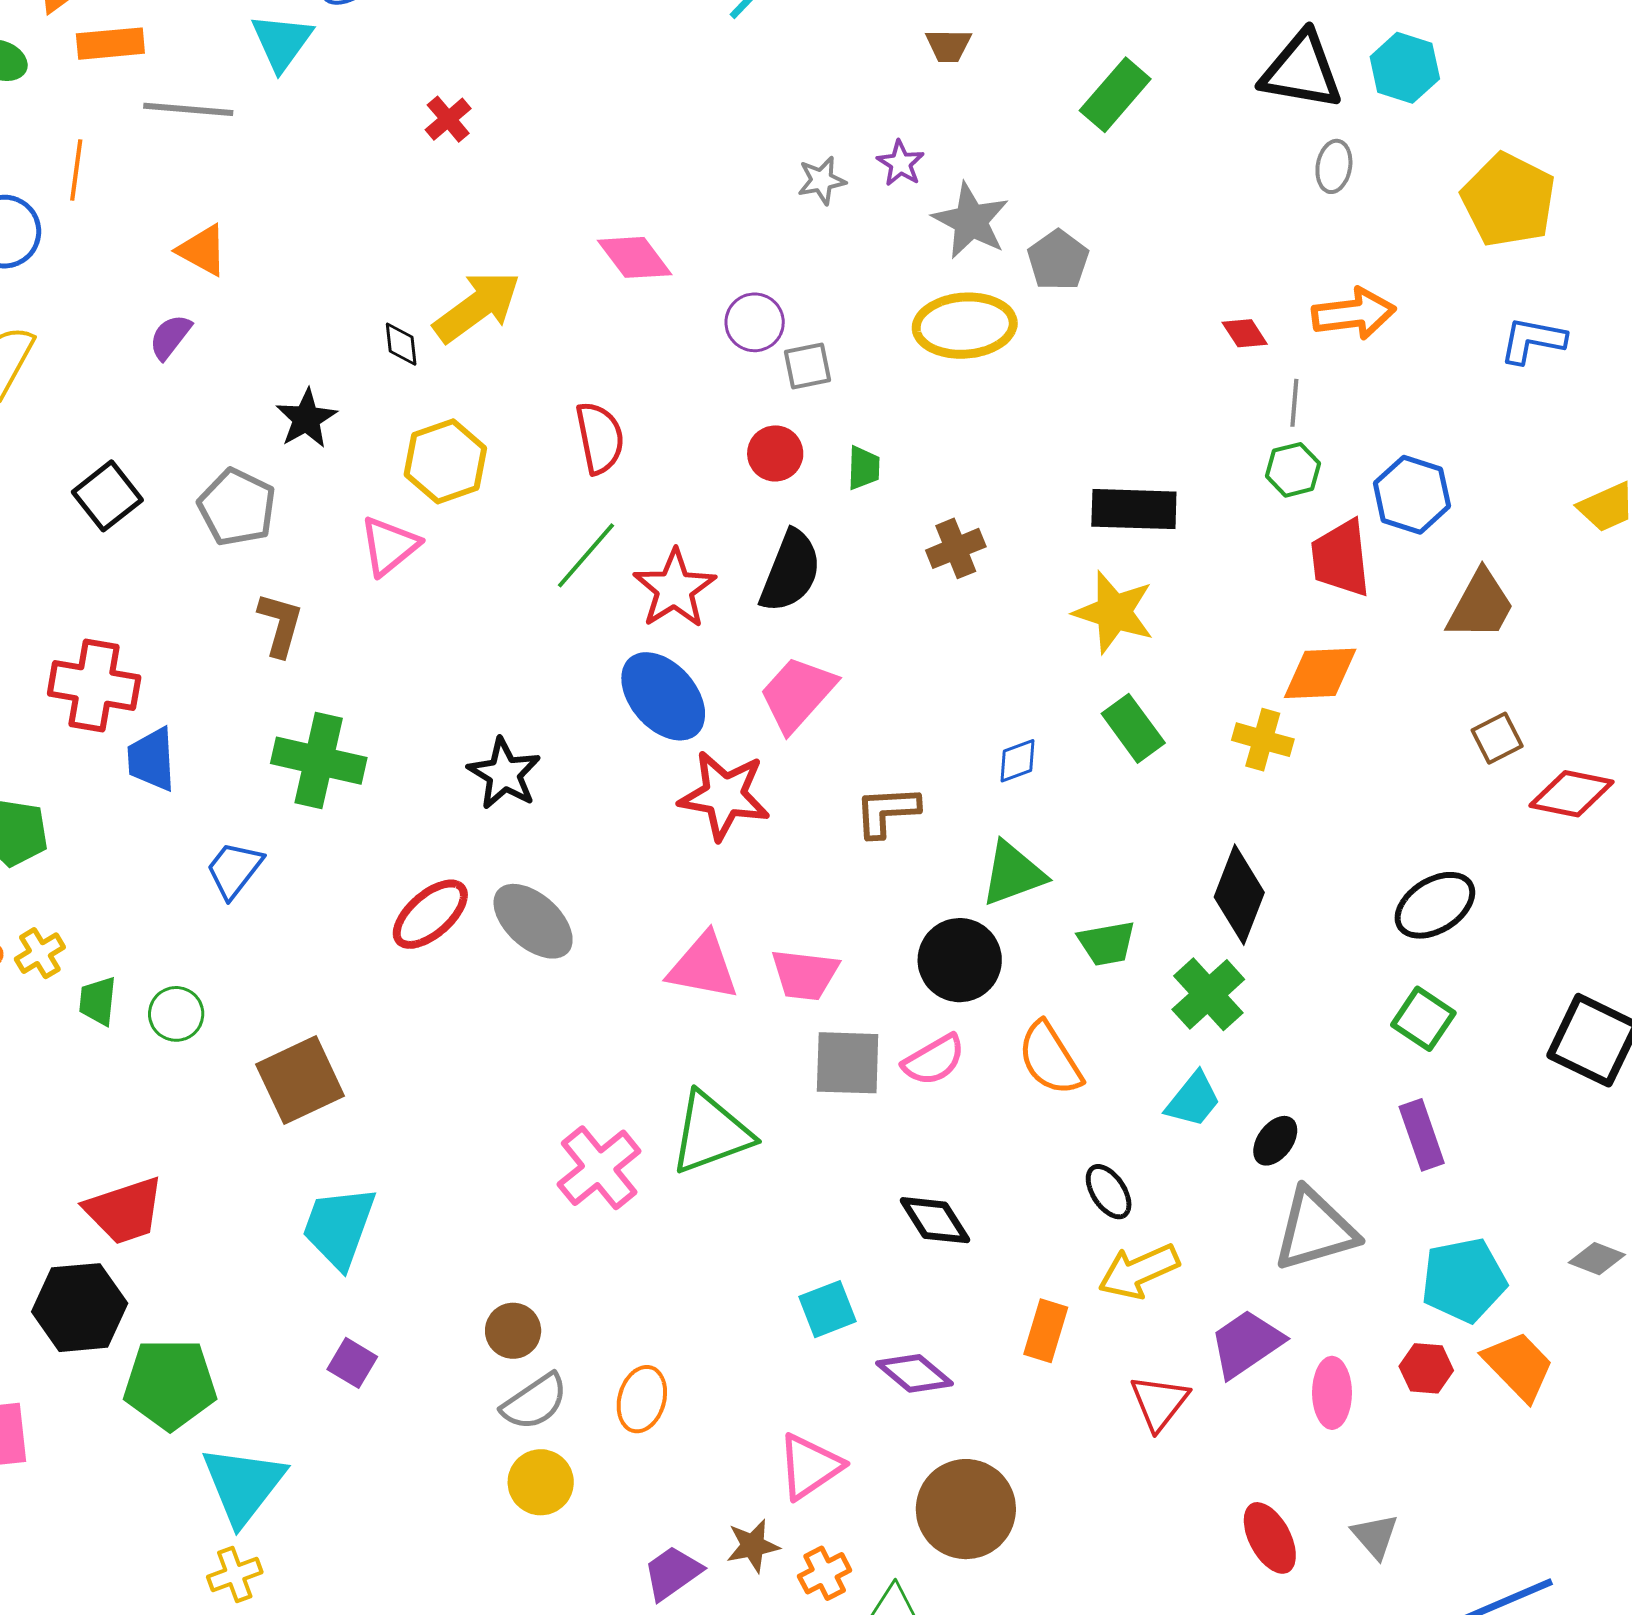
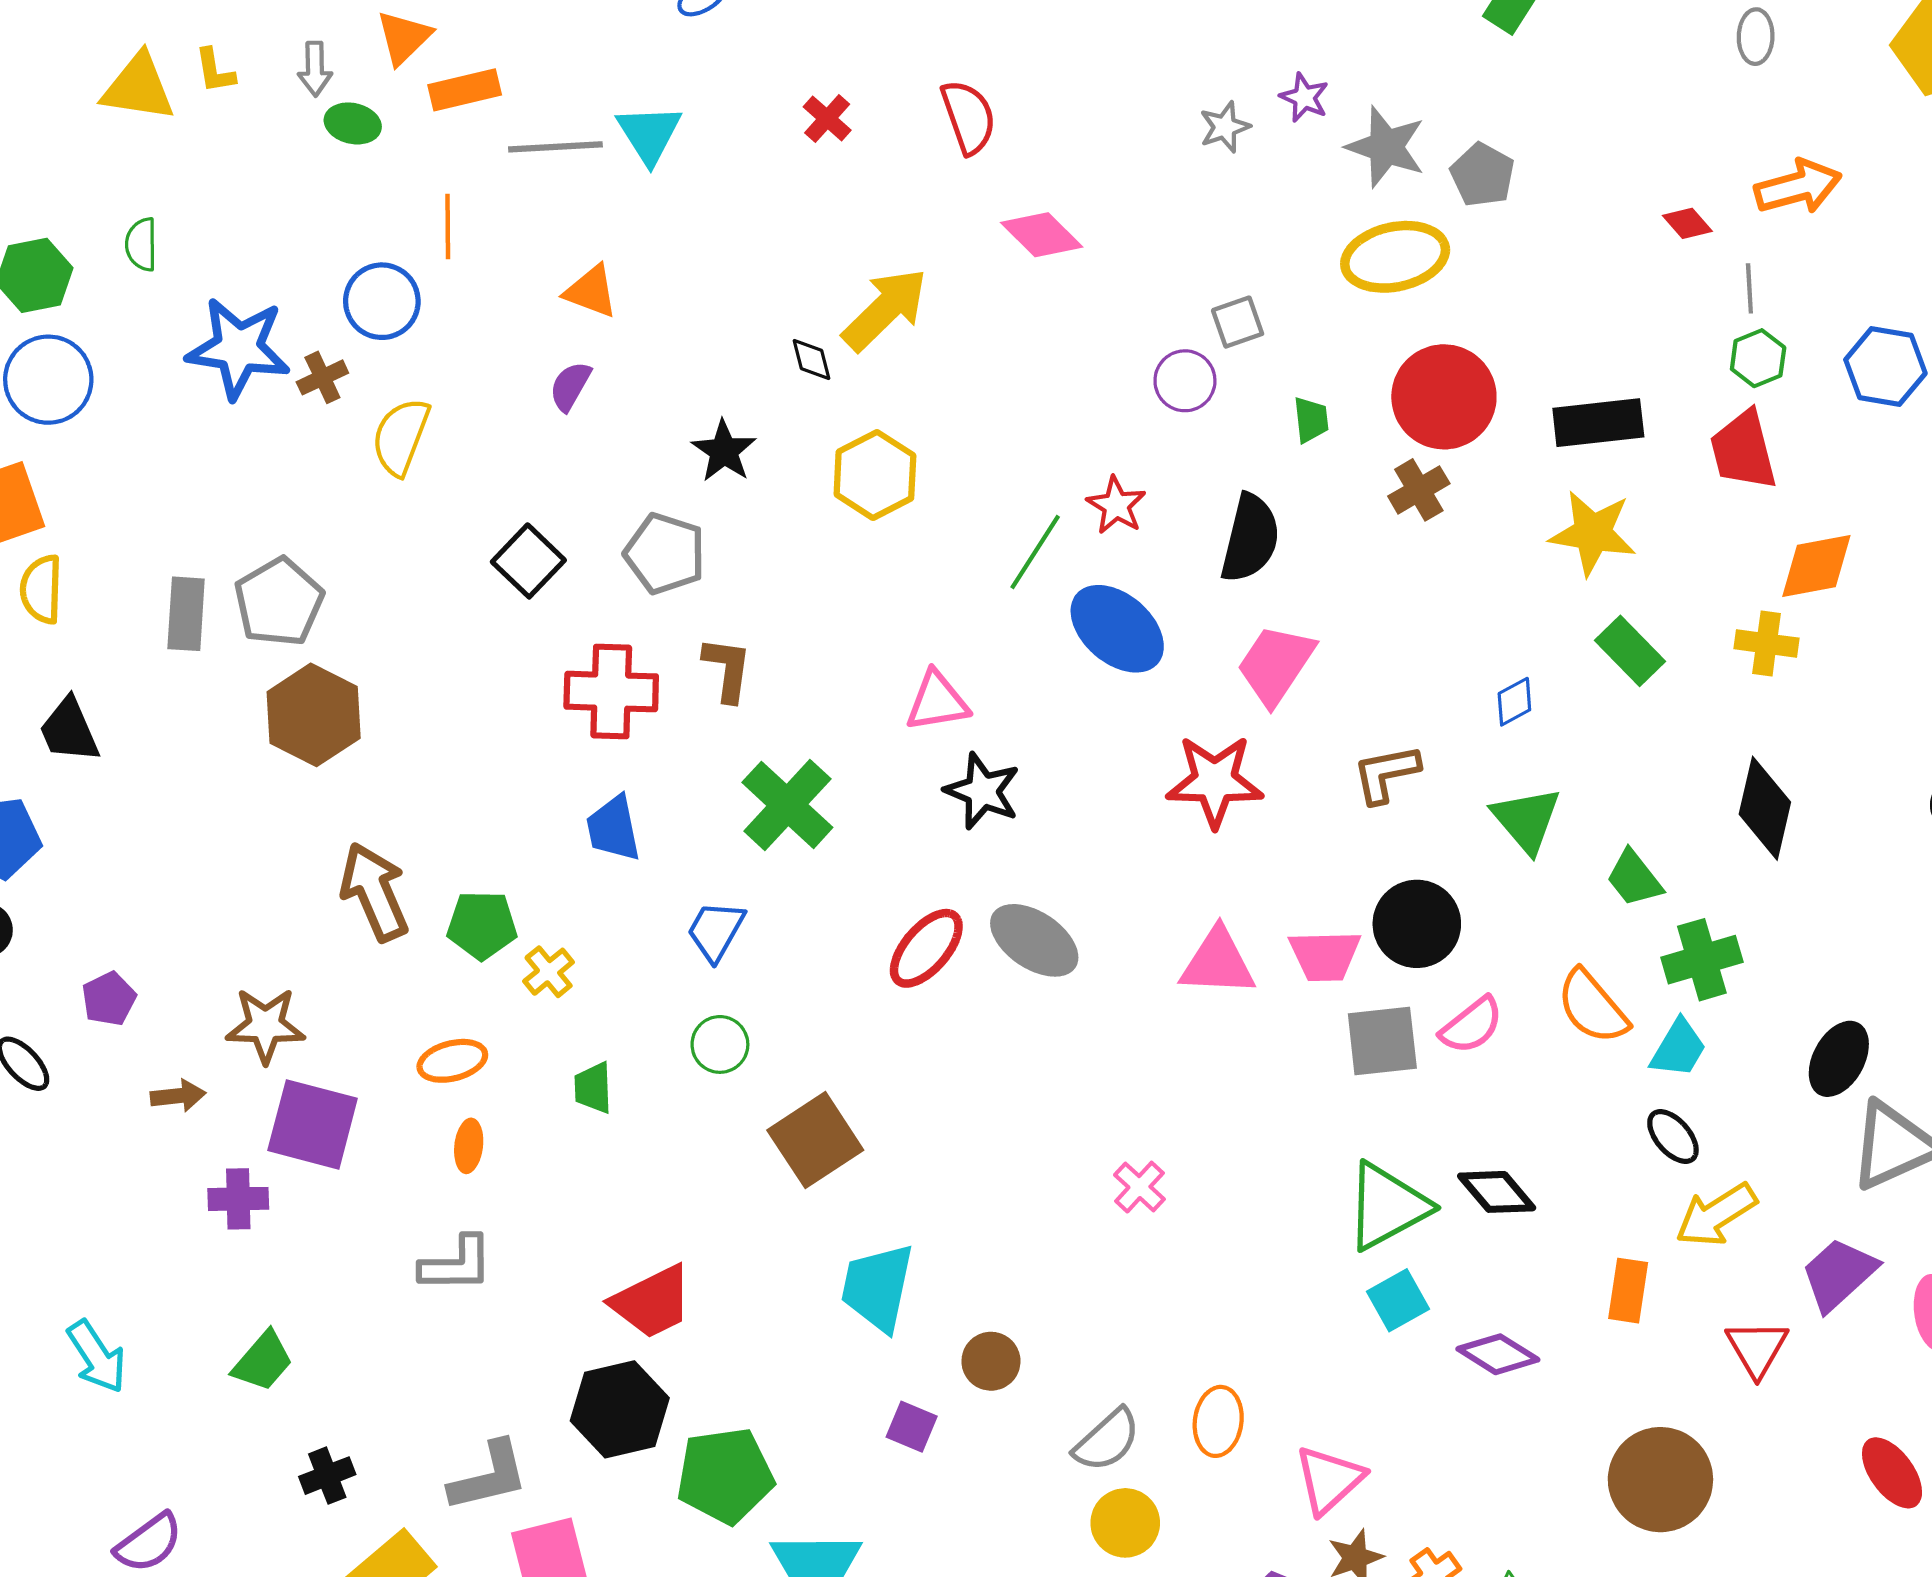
cyan triangle: (282, 42) -> (649, 134), moved
purple circle: (755, 322) -> (1185, 381), moved
red semicircle: (600, 438) -> (968, 117), moved
red circle: (775, 453) -> (1444, 397), moved, size x1.8
pink triangle: (389, 546) -> (937, 701), moved, turned 38
red trapezoid: (1341, 558) -> (1743, 450), moved
red star: (674, 589) -> (1116, 505), moved, size x0.7
red cross: (94, 685) -> (611, 692), moved
blue ellipse: (663, 696) -> (1117, 629), moved
green cross: (319, 761) -> (787, 805), turned 38
green triangle: (1013, 874) -> (1526, 820), turned -42
green trapezoid: (1107, 943) -> (1634, 878), turned 70
yellow cross: (40, 953) -> (549, 972), moved
black circle: (960, 960) -> (1417, 924), moved
green cross: (1208, 994) -> (1702, 960), moved, turned 34
green circle: (176, 1014) -> (720, 1044), moved
cyan trapezoid: (1193, 1100) -> (1679, 1048), moved
green triangle: (711, 1133) -> (1387, 1206), moved
black ellipse: (1275, 1141) -> (1839, 1059), size x1.4
pink cross: (599, 1168) -> (1139, 1187), size x0.6
brown circle: (513, 1331) -> (991, 1361), moved
pink triangle: (810, 1466) -> (1329, 1480), moved
brown circle: (966, 1509) -> (1660, 1480), moved

